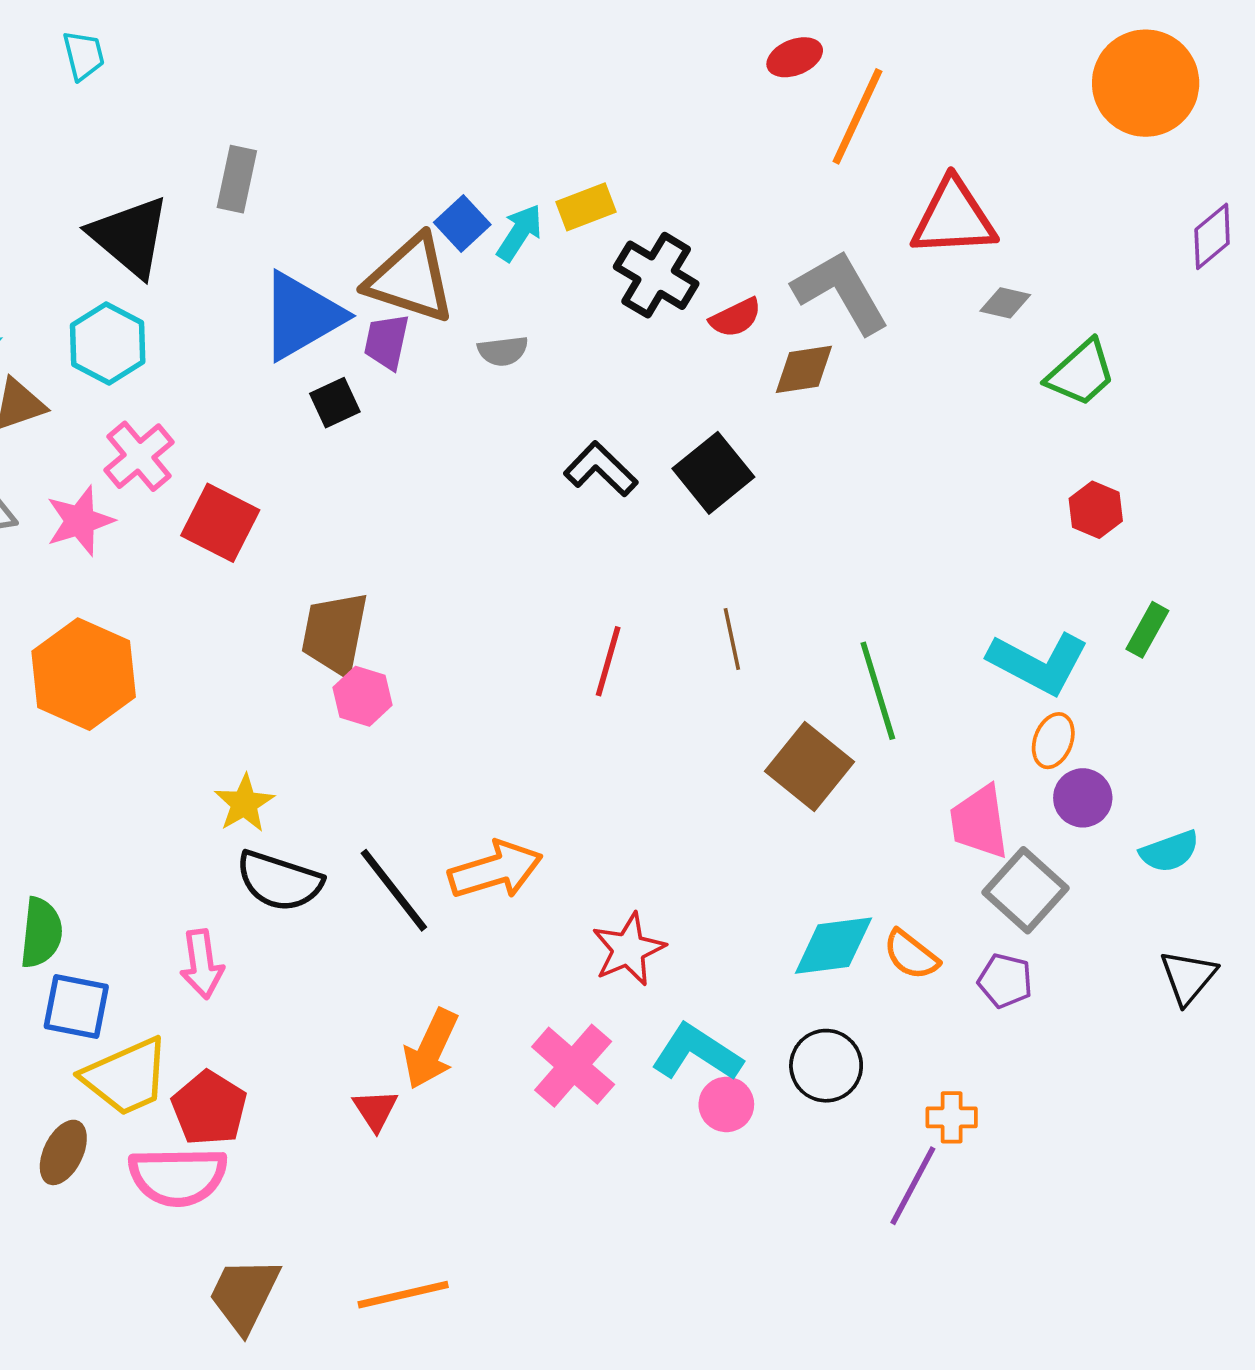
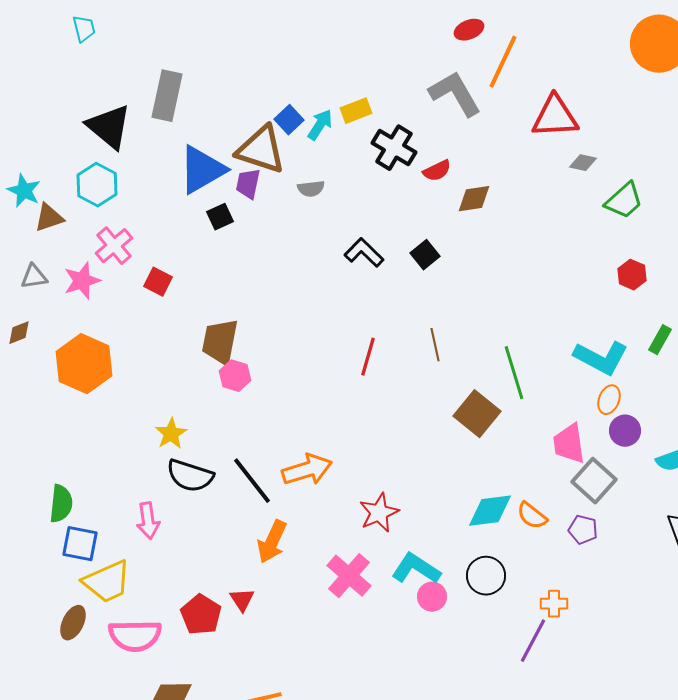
gray rectangle: (237, 179) -> (167, 96), size x1.4
gray L-shape: (841, 292) -> (455, 94), moved
black square: (713, 473) -> (425, 255), size x0.7
red square: (220, 523) -> (158, 282), size x0.7
orange arrow: (431, 1049) -> (272, 542), moved
red pentagon: (209, 1108) -> (201, 615), moved

